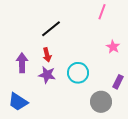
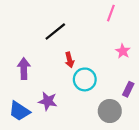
red arrow: (47, 55) -> (70, 60), moved
purple star: (47, 75) -> (48, 101), moved

